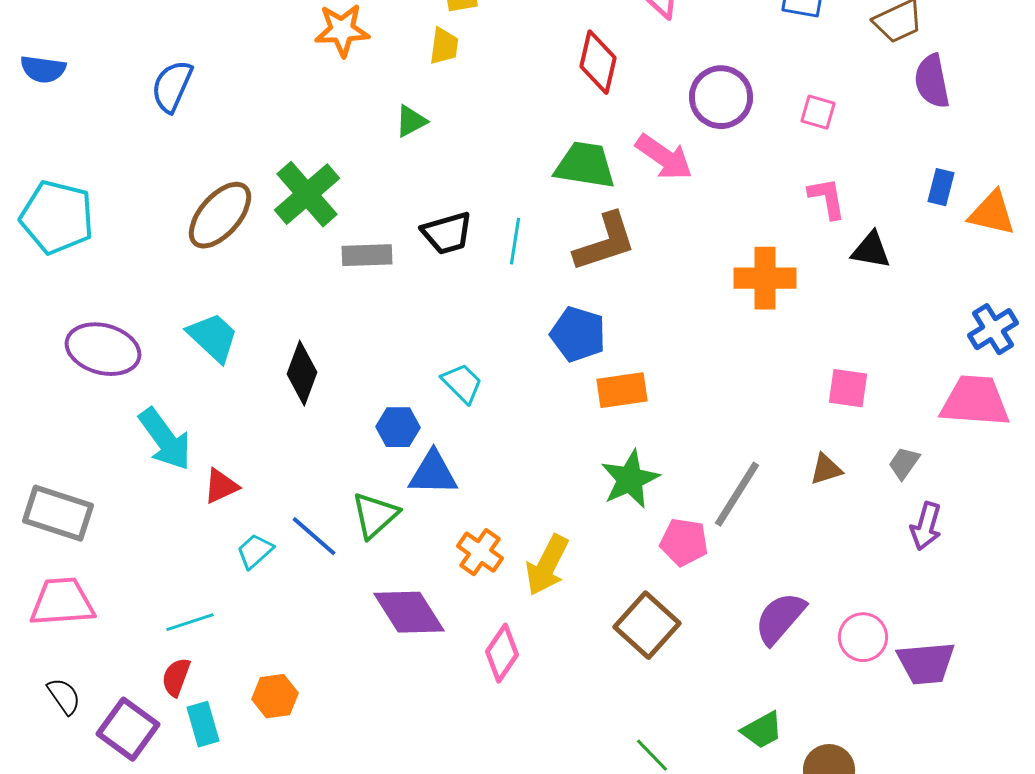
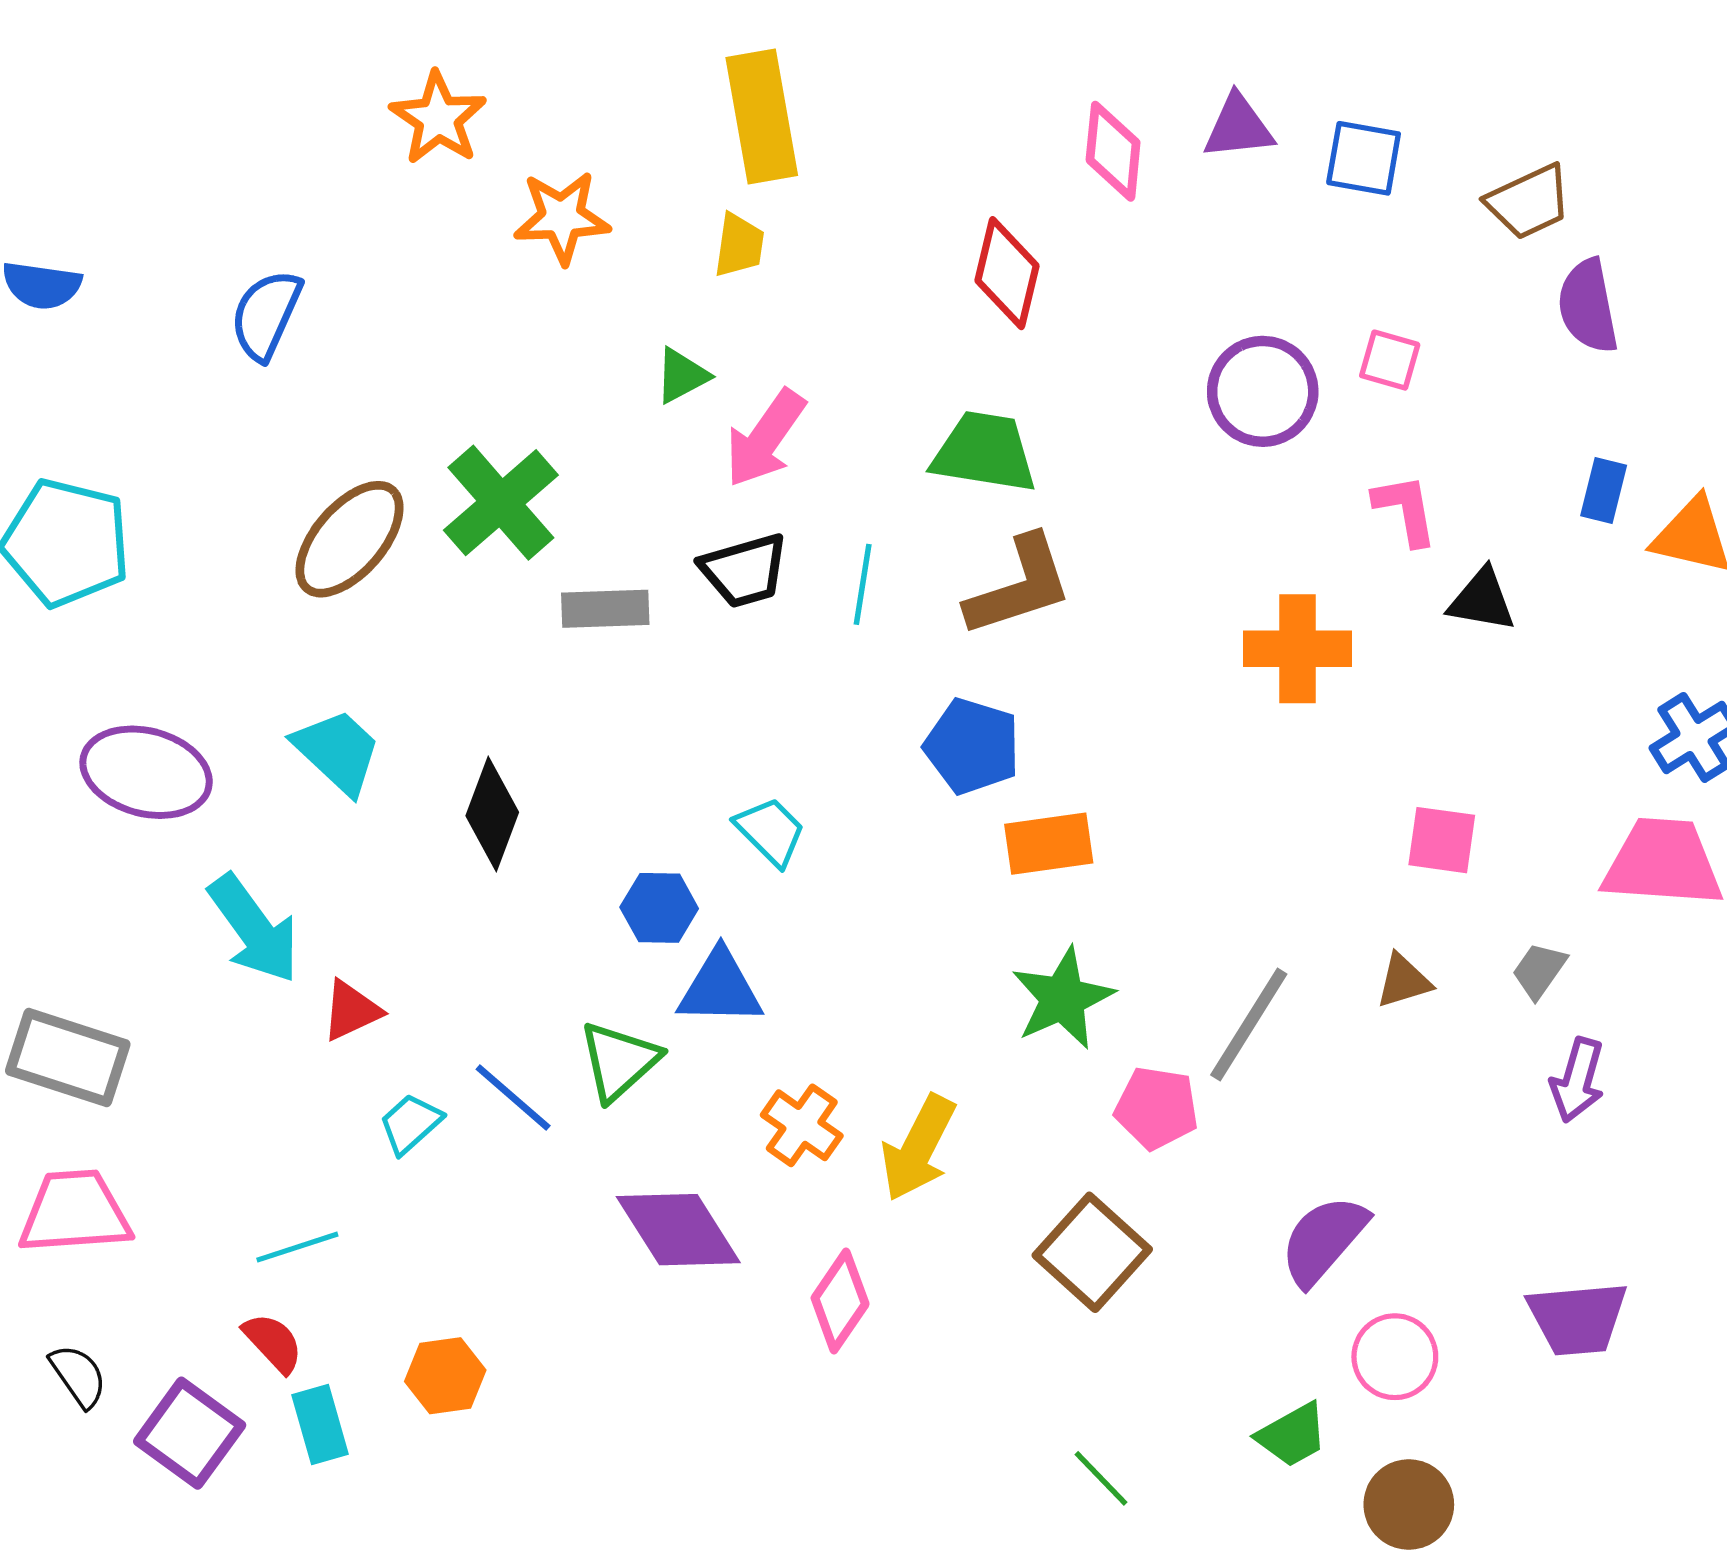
purple circle: (721, 97) -> (1263, 391), moved
pink arrow: (664, 157) -> (765, 438), moved, turned 90
pink circle: (863, 637) -> (1395, 1357), moved
red semicircle: (176, 677) -> (273, 1343), turned 117

